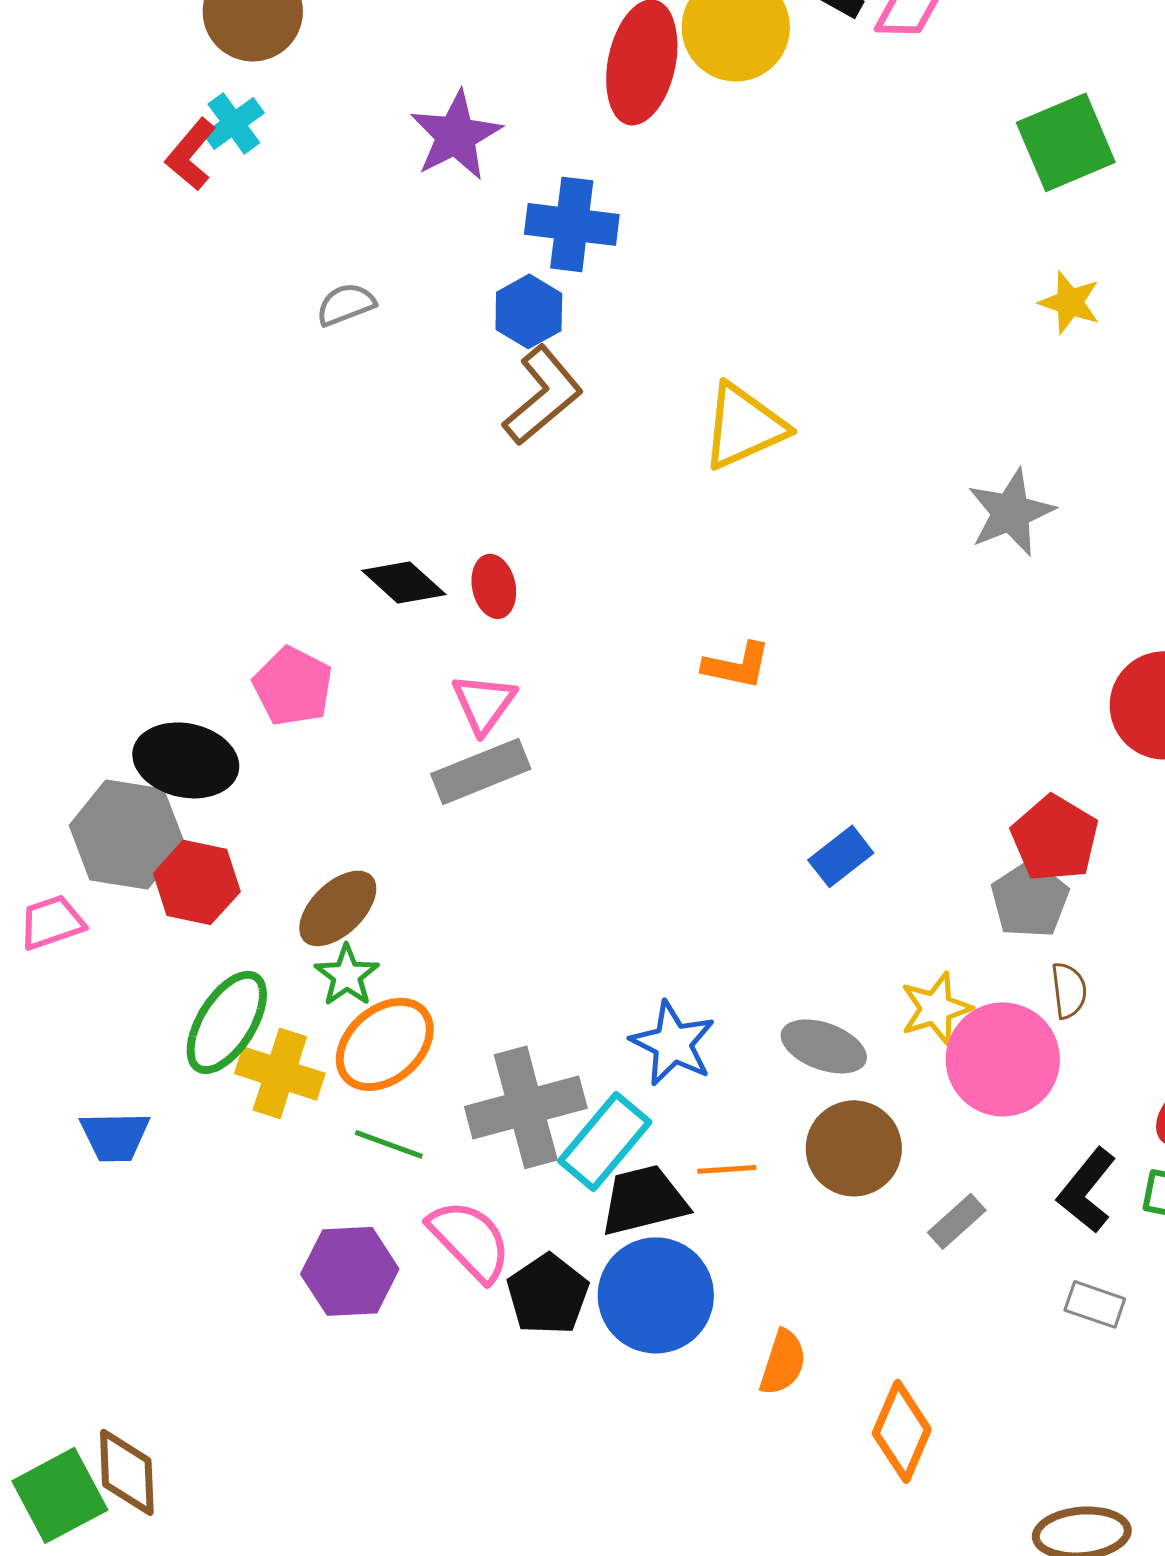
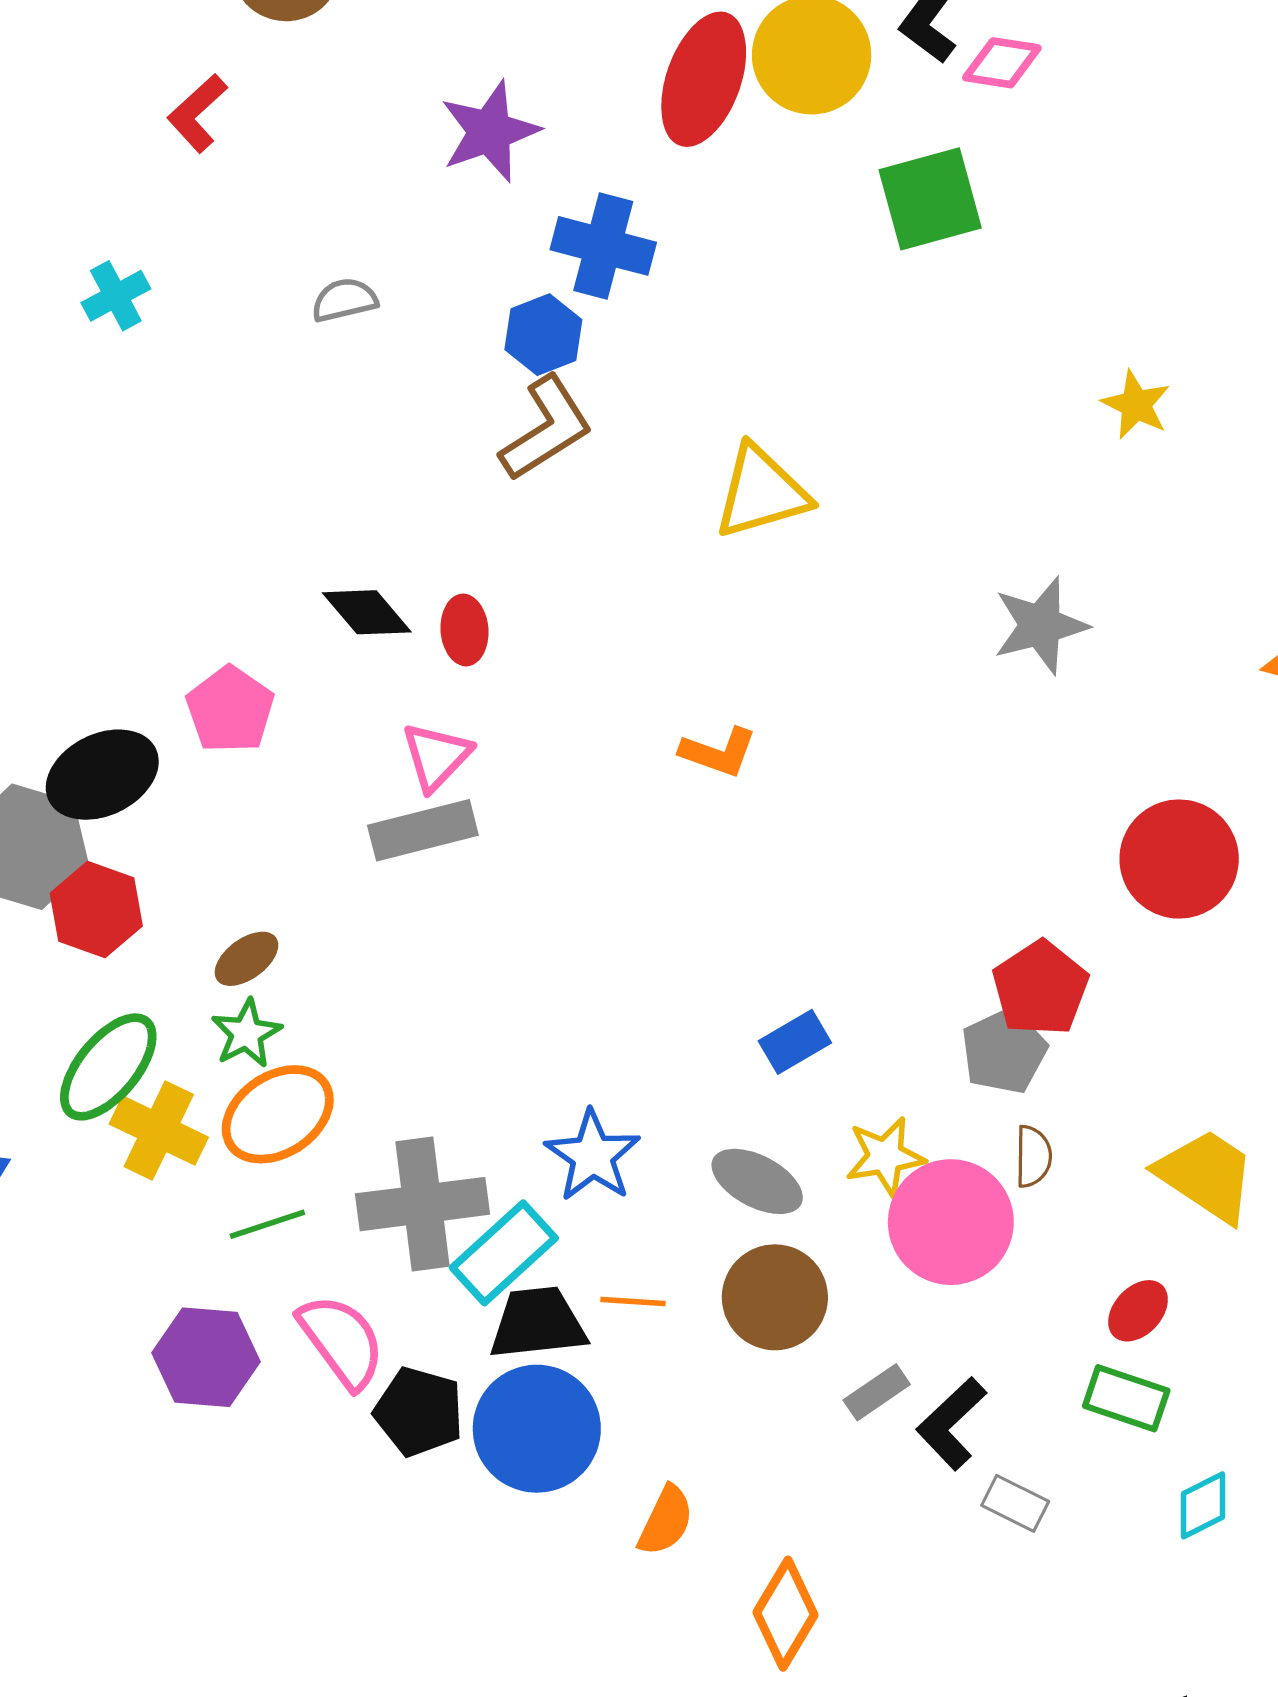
cyan cross: (234, 123) -> (116, 296), moved
green square: (1066, 142) -> (930, 199), moved
black ellipse: (186, 760) -> (102, 775), turned -46
blue rectangle: (841, 856) -> (795, 1042), moved
brown ellipse: (338, 908) -> (246, 959), size x0.7
green line: (389, 1144) -> (267, 1224), turned -46
black L-shape: (1087, 1190) -> (951, 1424), moved
black pentagon: (548, 1294) -> (419, 1412), turned -30

